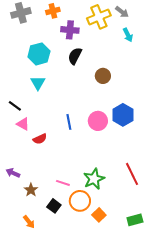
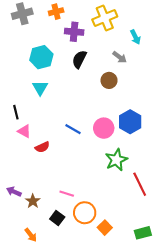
gray arrow: (122, 12) -> (120, 57), moved
black line: (15, 106) -> (16, 112), turned 40
blue line: (69, 122) -> (73, 129), turned -49
purple arrow: (13, 173) -> (14, 192), moved
green star: (94, 179) -> (116, 160), moved

